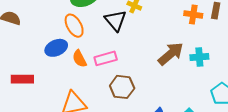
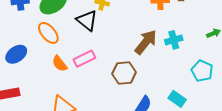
blue ellipse: (56, 48) -> (16, 54), moved
brown hexagon: (122, 87) -> (124, 73), moved

